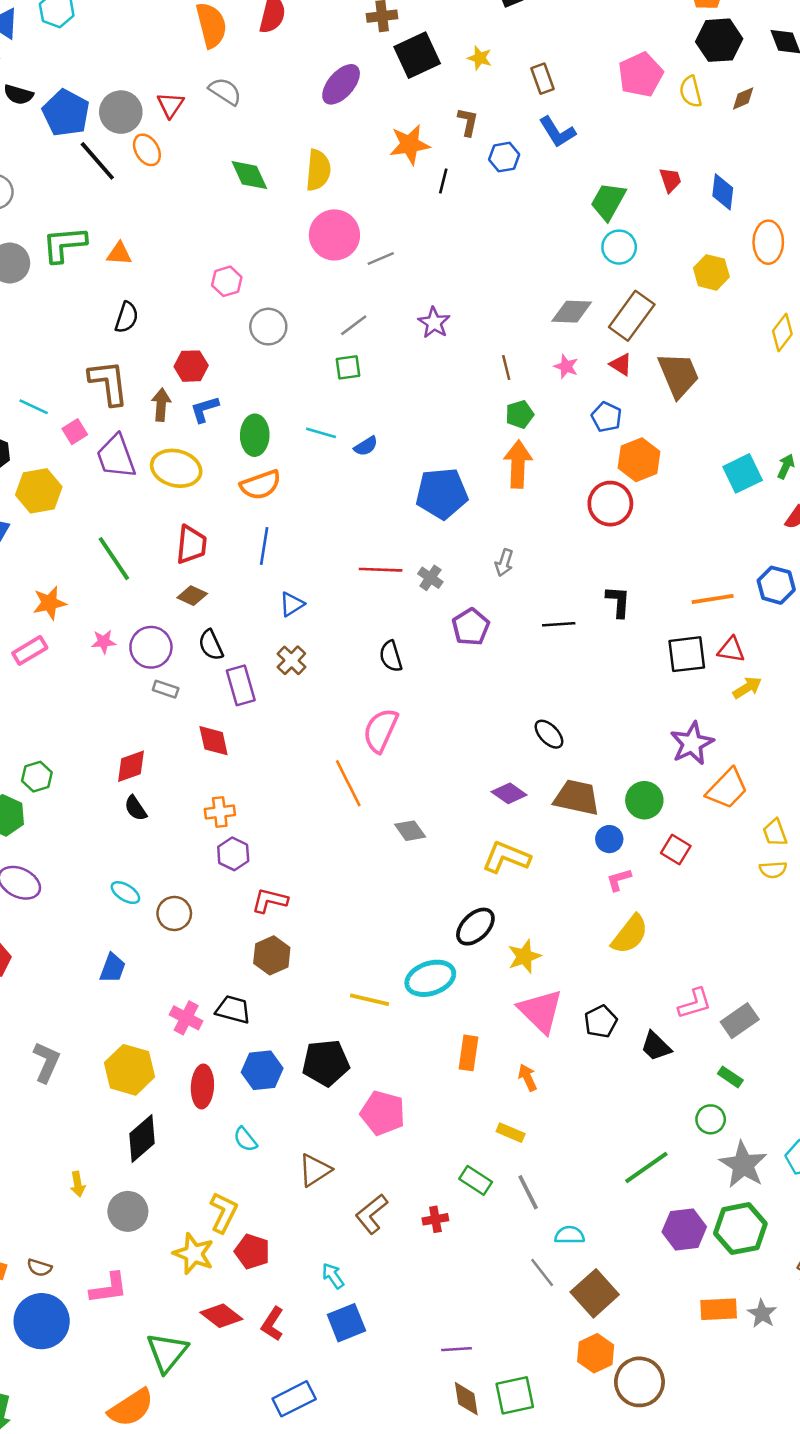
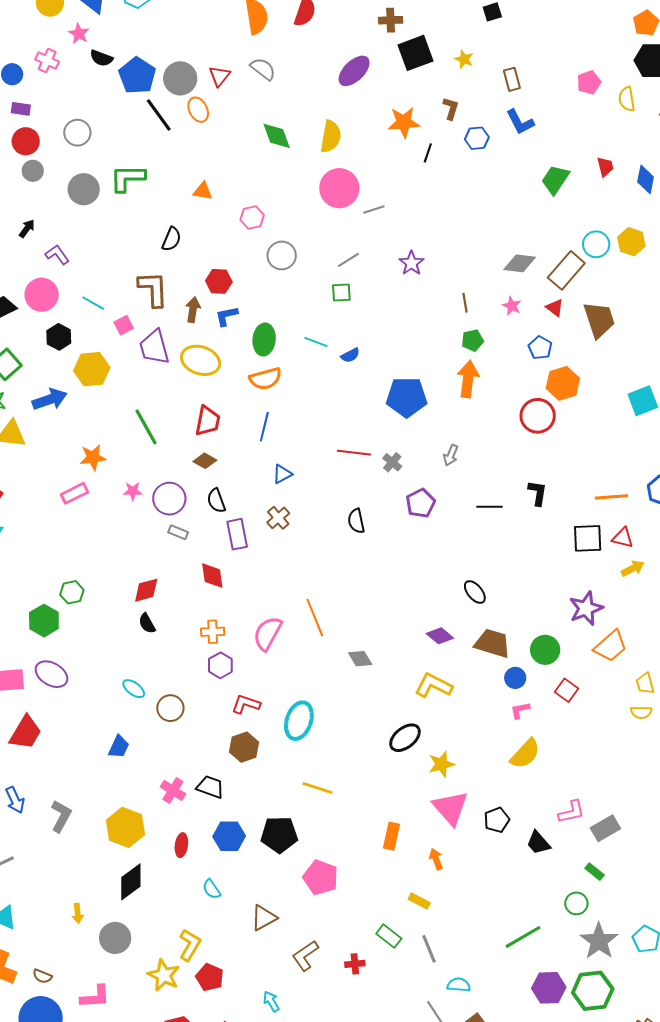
pink pentagon: (641, 75) -> (589, 82), size x0.7
cyan circle: (619, 247) -> (596, 244), moved
orange triangle: (119, 254) -> (203, 191), moved
pink semicircle: (381, 730) -> (268, 633), moved
cyan ellipse: (430, 978) -> (299, 721), moved, turned -57
red ellipse: (202, 1086) -> (181, 845), size x0.7

